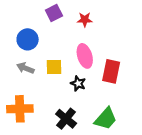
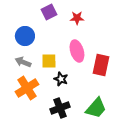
black star: (78, 83) -> (61, 79), moved
orange cross: (20, 109) -> (27, 88), moved, turned -30
black cross: (66, 119) -> (60, 108), turned 30

